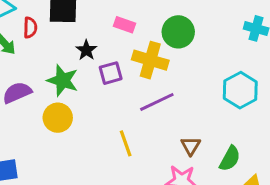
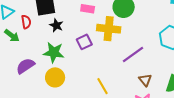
black star: (86, 50) -> (56, 25), moved
purple line: (157, 102) -> (133, 54), moved

